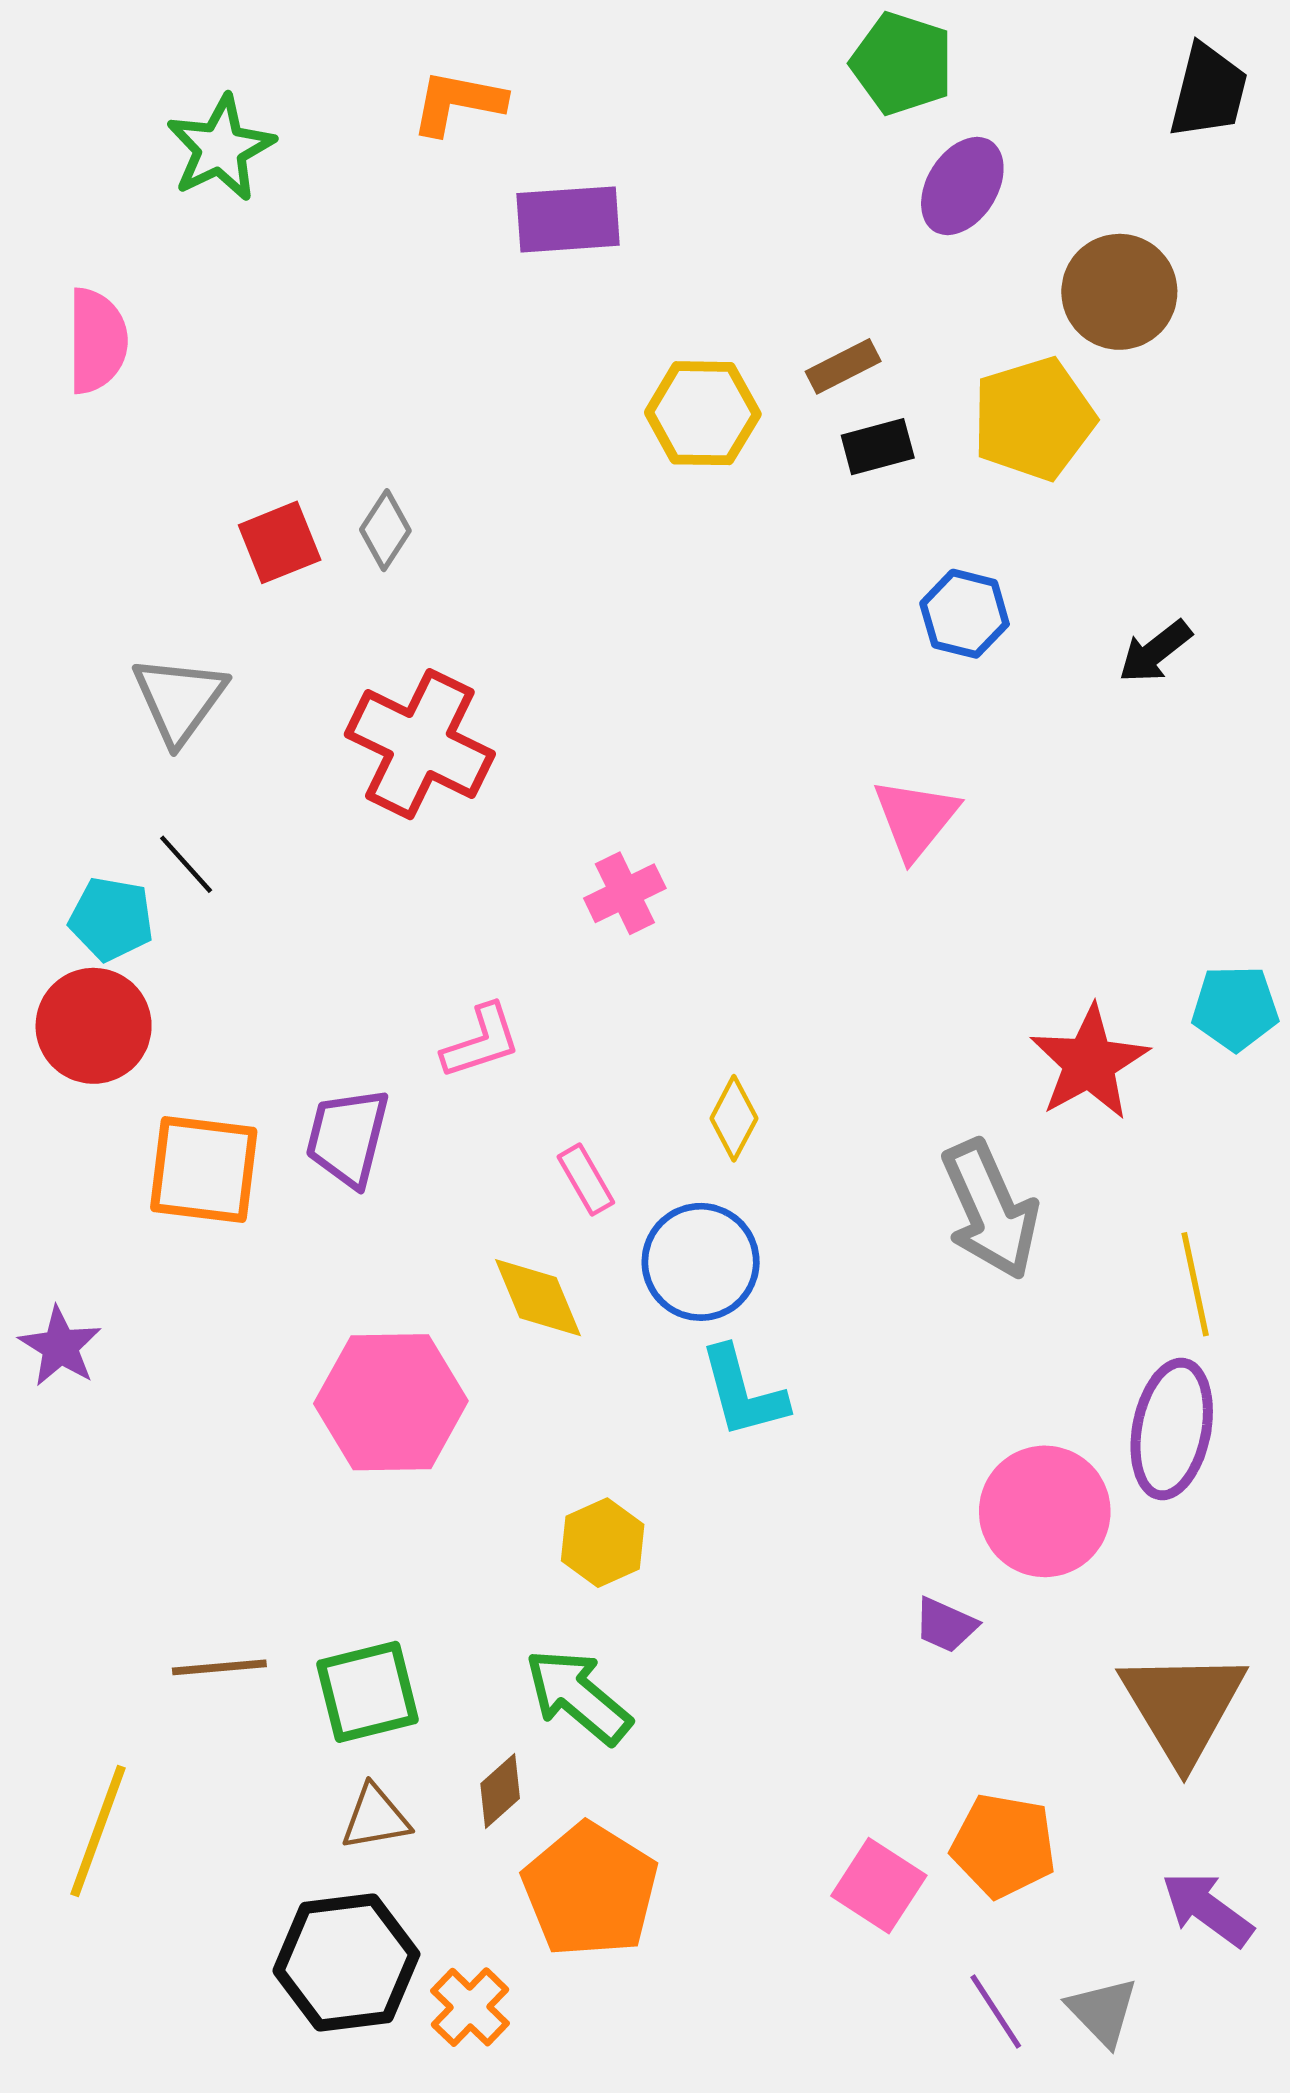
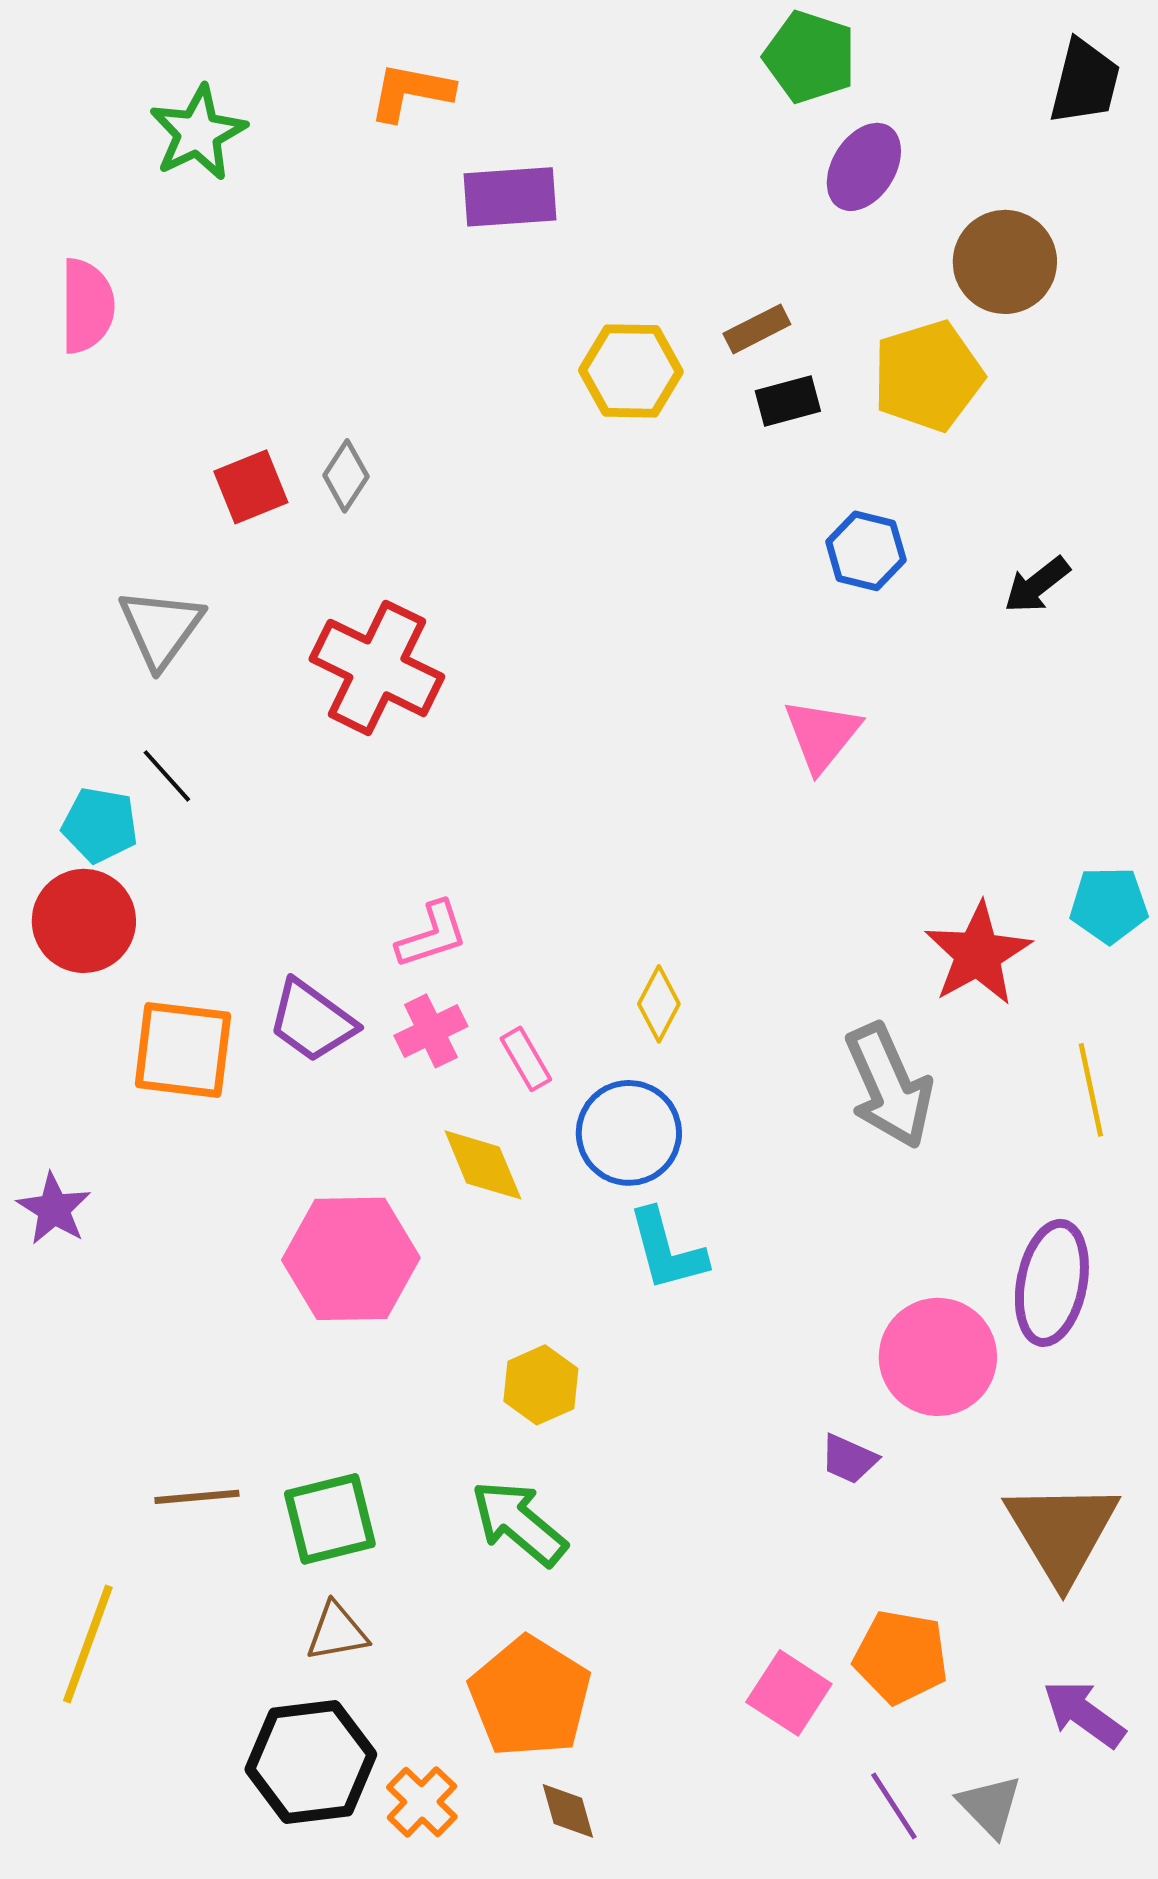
pink cross: (625, 893) -> (431, 1031), moved
purple trapezoid: (348, 1137) -> (312, 1021), turned -68
yellow line: (1195, 1284) -> (1091, 1090), moved
brown diamond: (500, 1791) -> (568, 1811), moved, turned -64

